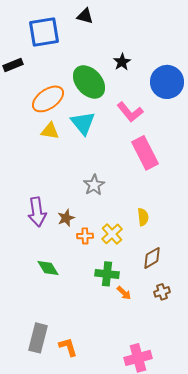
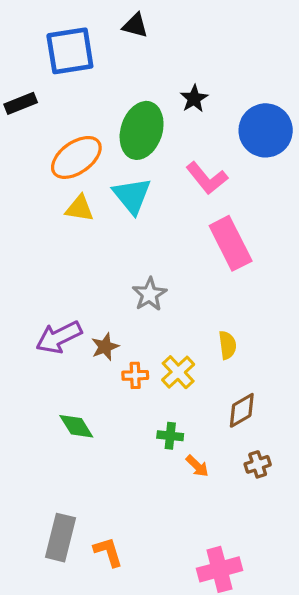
green ellipse: (89, 82) -> (142, 130), turned 60
purple arrow: (37, 212) -> (59, 337), turned 72
green cross: (107, 274) -> (170, 436), size x0.7

